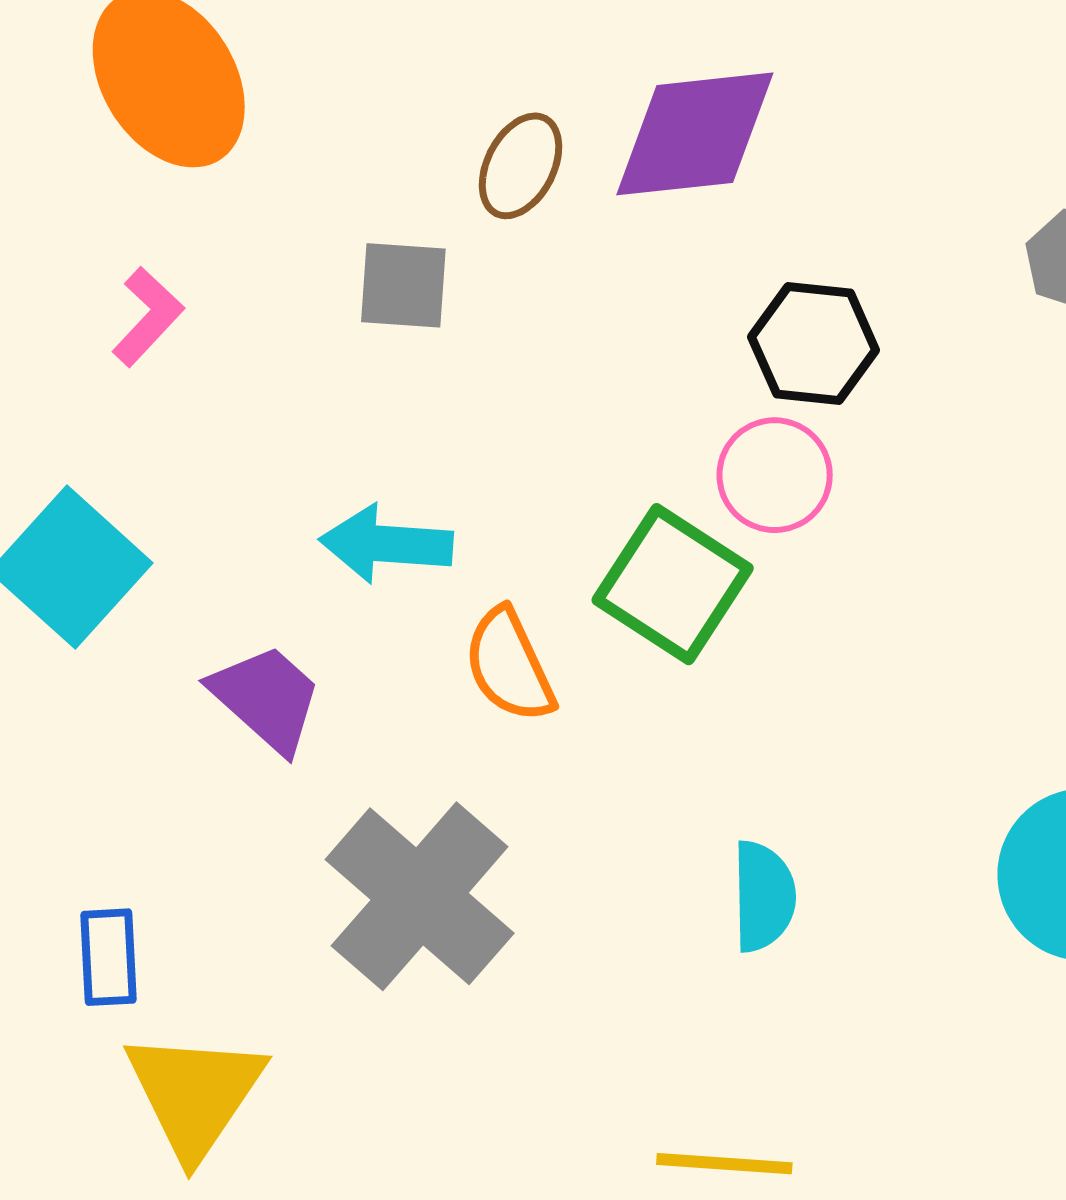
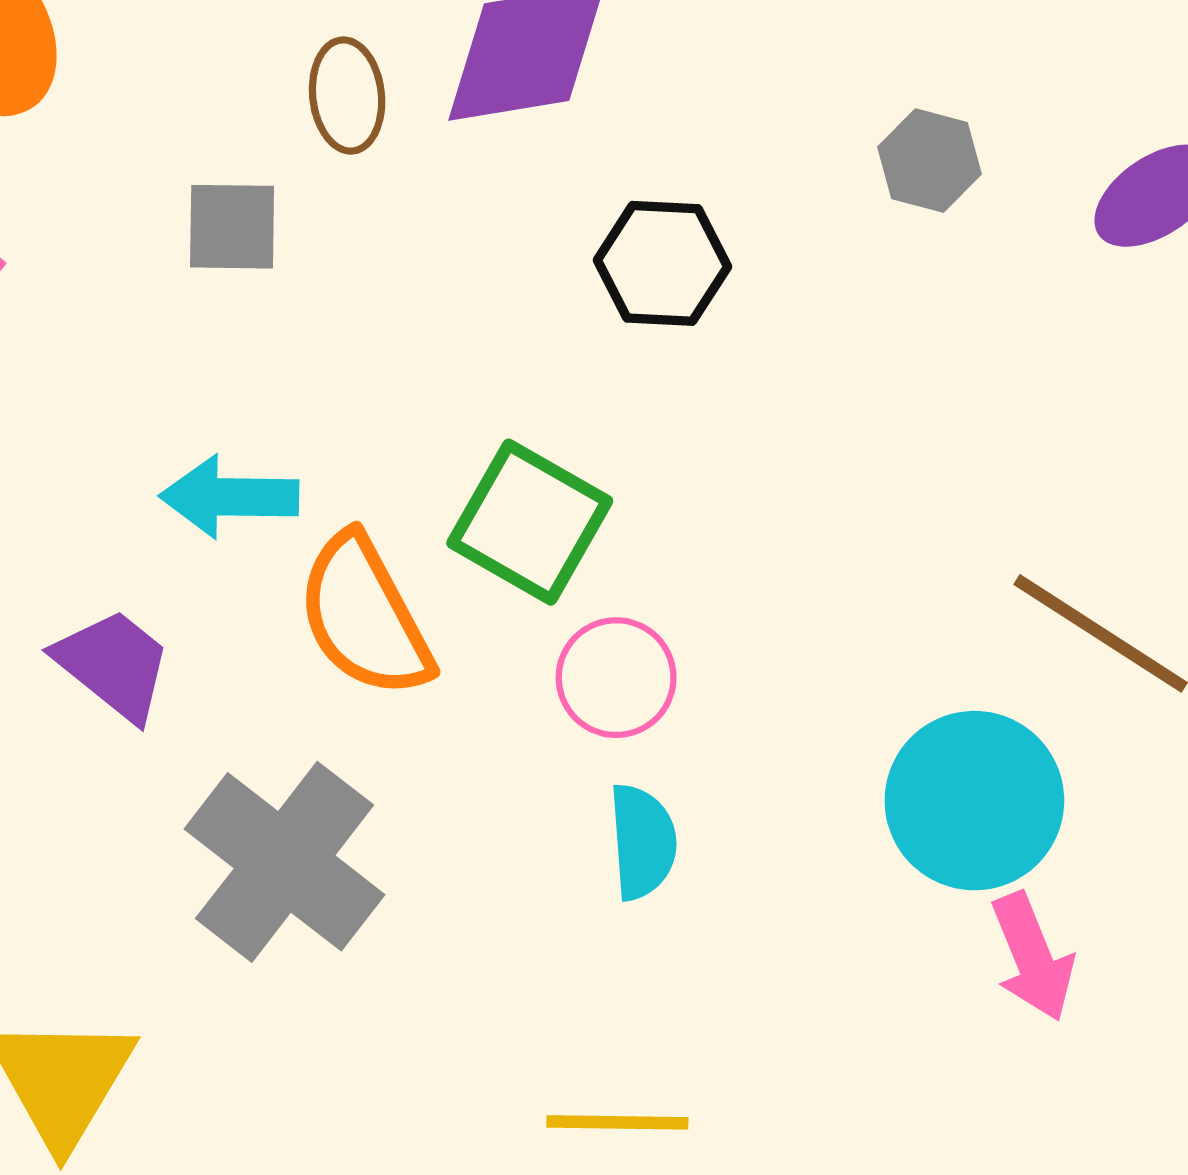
brown ellipse: (521, 166) -> (347, 96), turned -30
pink circle: (775, 475) -> (616, 678), moved
orange semicircle: (509, 665) -> (364, 616), size x1.4

